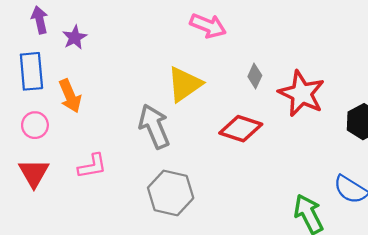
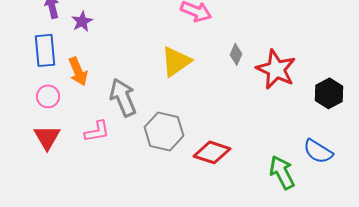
gray arrow: (154, 126) -> (123, 97), moved
red diamond: (241, 129) -> (212, 152), moved
gray hexagon: (171, 193) -> (164, 131), moved

